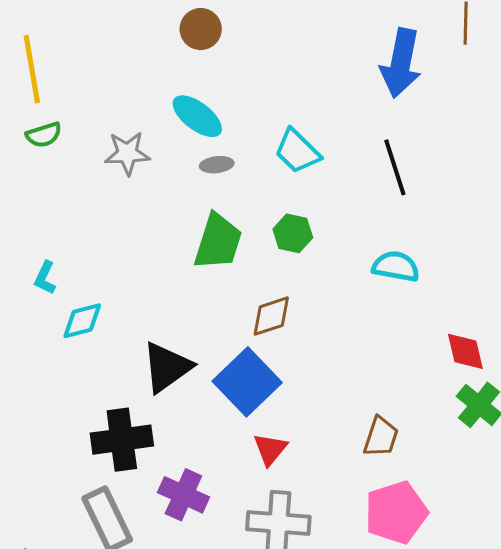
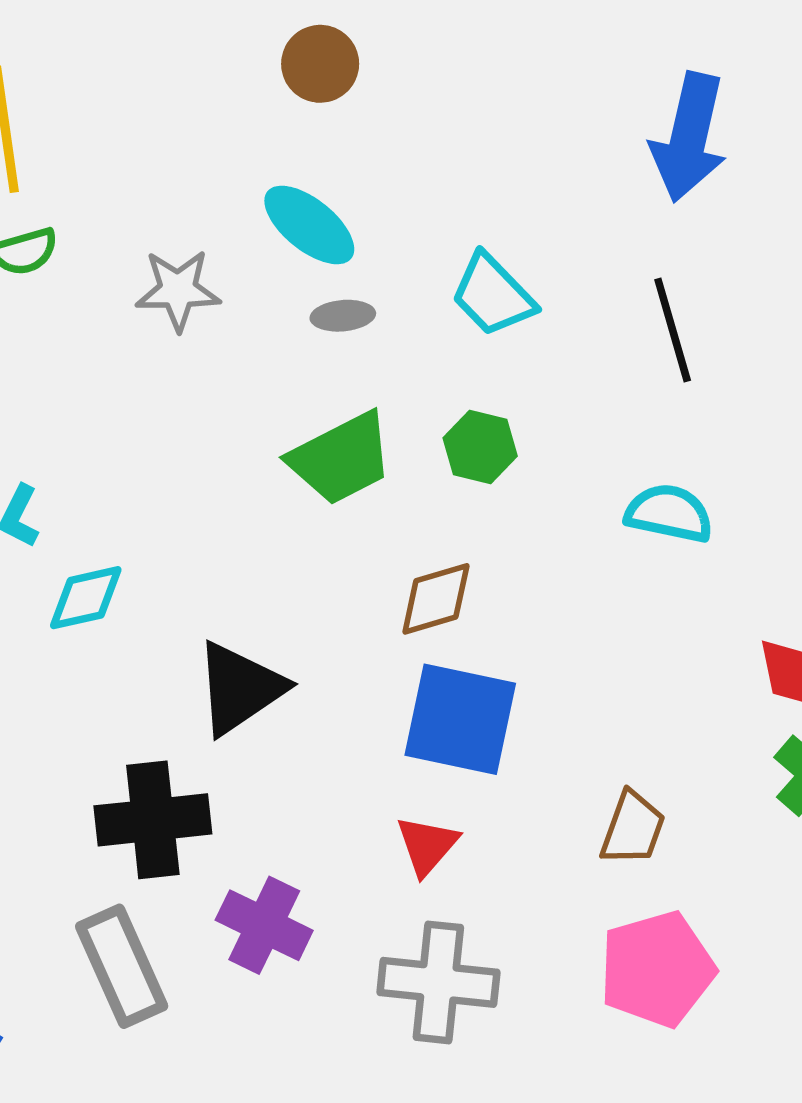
green trapezoid: (218, 242) -> (341, 458), turned 44
blue square: (247, 382) -> (460, 719), moved, turned -36

